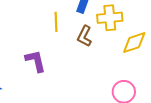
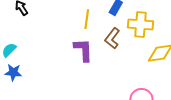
purple L-shape: (36, 61) -> (83, 50), moved

